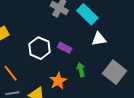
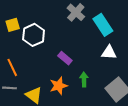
white hexagon: (40, 48) -> (34, 35), moved
purple rectangle: (65, 48) -> (65, 58), moved

